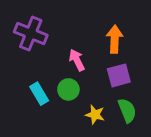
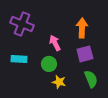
cyan rectangle: (39, 94) -> (19, 59), moved, turned -56
yellow star: (95, 115) -> (59, 82), moved

